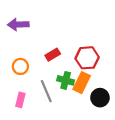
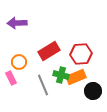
red rectangle: (53, 55) -> (49, 51), size x1.5
orange rectangle: (82, 83) -> (76, 77), turned 42
pink rectangle: (20, 100) -> (11, 78), moved, turned -40

